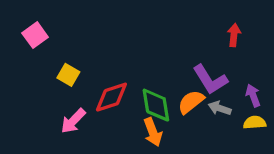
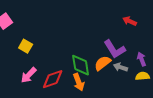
red arrow: (234, 35) -> (130, 21), turned -72
red diamond: (111, 97) -> (53, 79), moved

